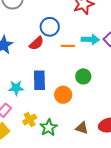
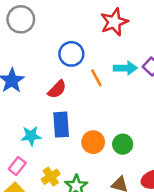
red semicircle: (36, 43) -> (57, 89), moved
orange line: (68, 46) -> (96, 78), turned 64
green circle: (83, 76) -> (123, 144), moved

